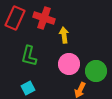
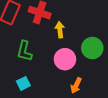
green circle: (96, 71) -> (92, 48), moved

